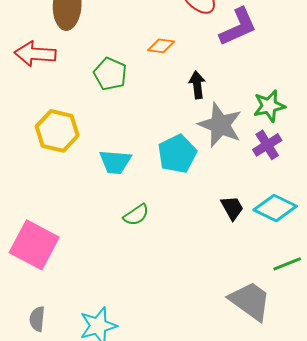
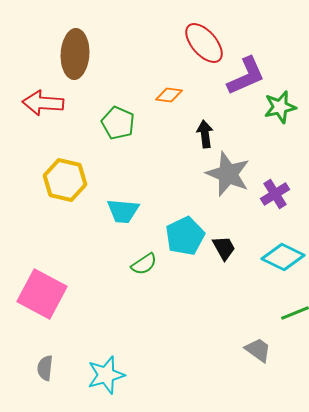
green star: (269, 106) -> (280, 107), moved
cyan pentagon: (177, 154) -> (185, 236), moved
black trapezoid: (232, 208) -> (224, 248), moved
gray trapezoid: (250, 301) -> (258, 350), size x0.6

